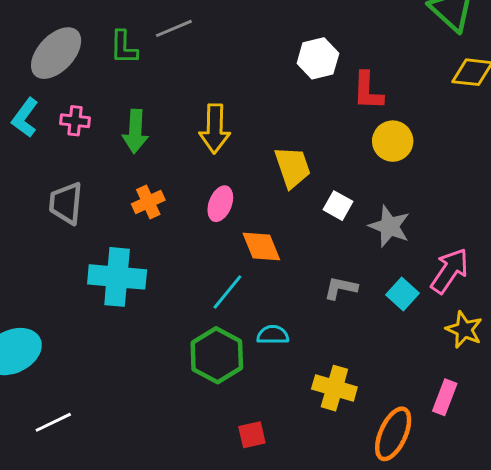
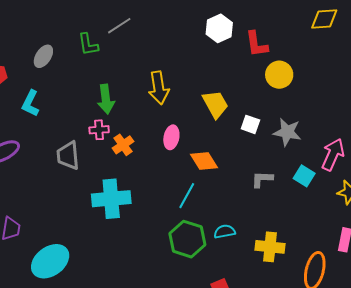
gray ellipse: (56, 53) -> (43, 56), size x0.6
pink cross: (75, 121) -> (99, 130), moved
cyan semicircle: (273, 335) -> (225, 232), moved

